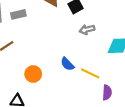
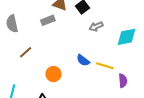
gray rectangle: (18, 14) -> (48, 20), moved

